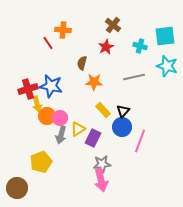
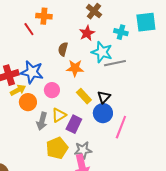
cyan star: (167, 66) -> (102, 52), moved
yellow arrow: (37, 104) -> (18, 90), turned -105
pink circle: (60, 118) -> (52, 90), moved
yellow pentagon: (41, 162) -> (57, 148), moved

